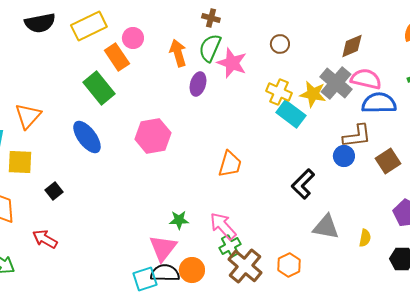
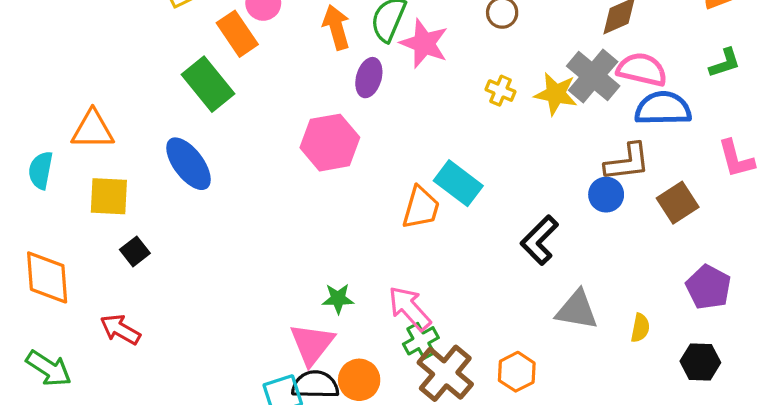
yellow cross: (279, 92) -> (500, 91), size x0.7
cyan rectangle: (291, 114) -> (458, 183), moved
orange triangle: (28, 116) -> (93, 130), turned 48
pink hexagon: (153, 136) -> (330, 143), moved
yellow square: (20, 162) -> (109, 196), moved

